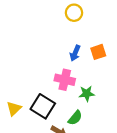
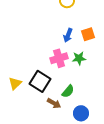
pink cross: (65, 80) -> (59, 58), turned -30
green star: (87, 94) -> (79, 58), moved

